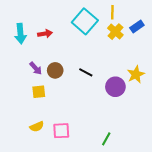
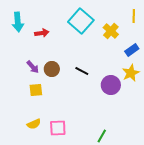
yellow line: (112, 12) -> (134, 16), moved
blue rectangle: (137, 26) -> (132, 50), moved
cyan arrow: (20, 34) -> (18, 22), moved

